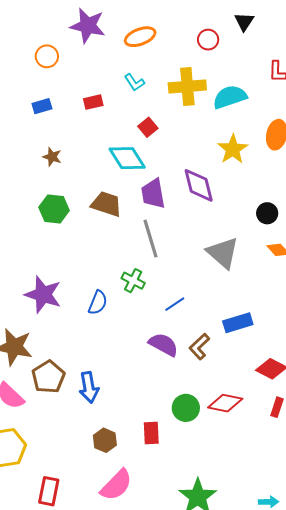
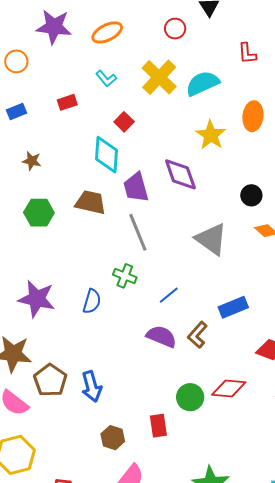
yellow cross: (187, 86) -> (159, 77), turned -36
cyan diamond: (127, 158) -> (106, 155), turned 42

